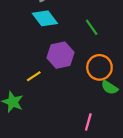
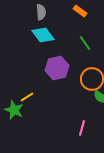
yellow line: (34, 76) -> (27, 97), moved

